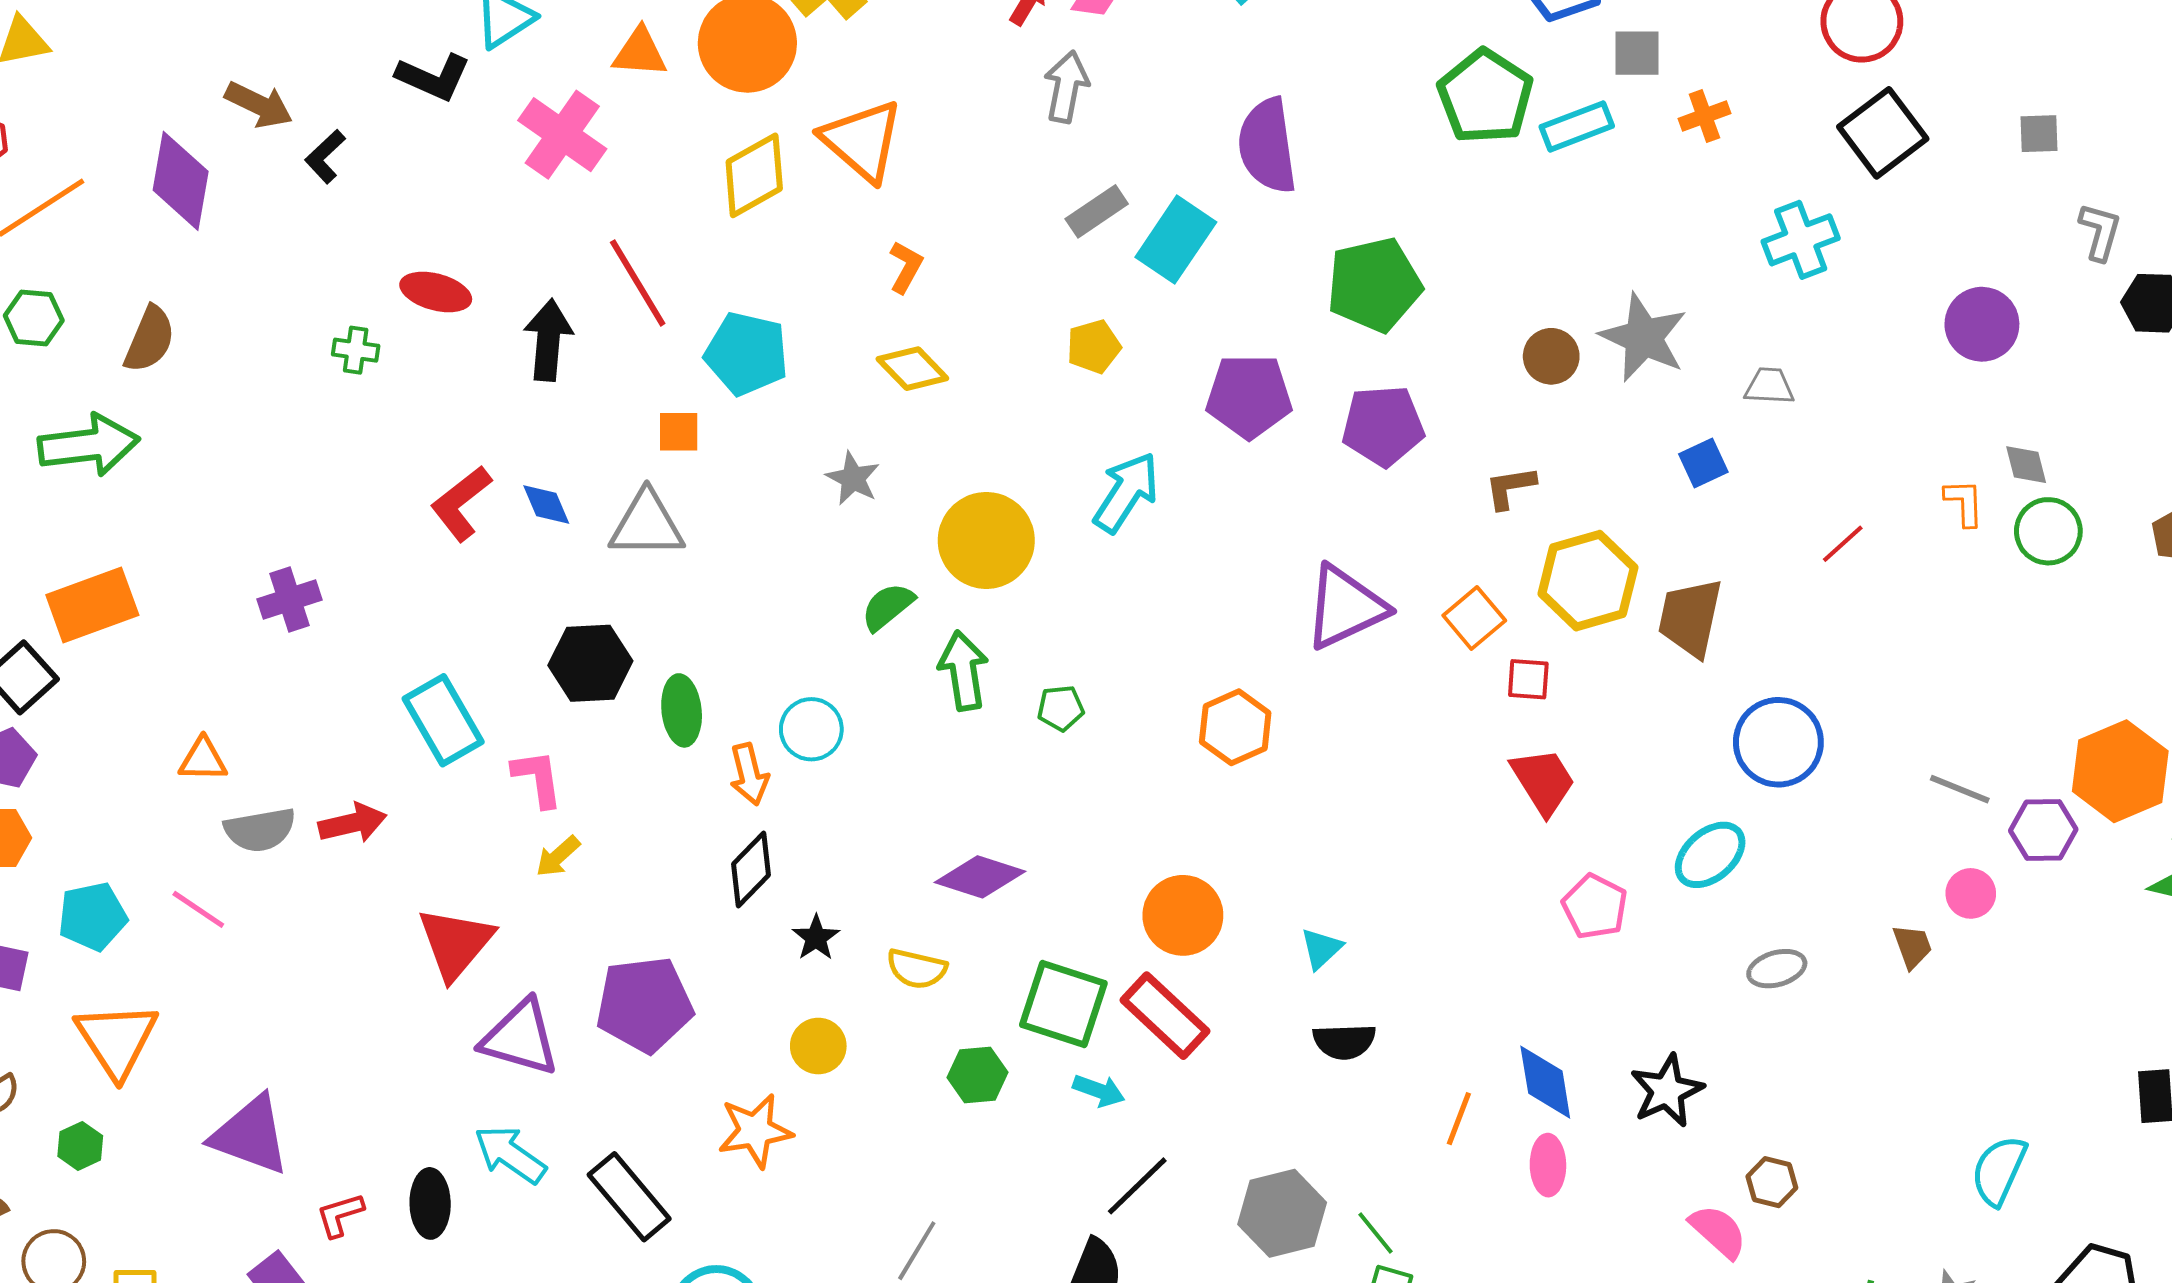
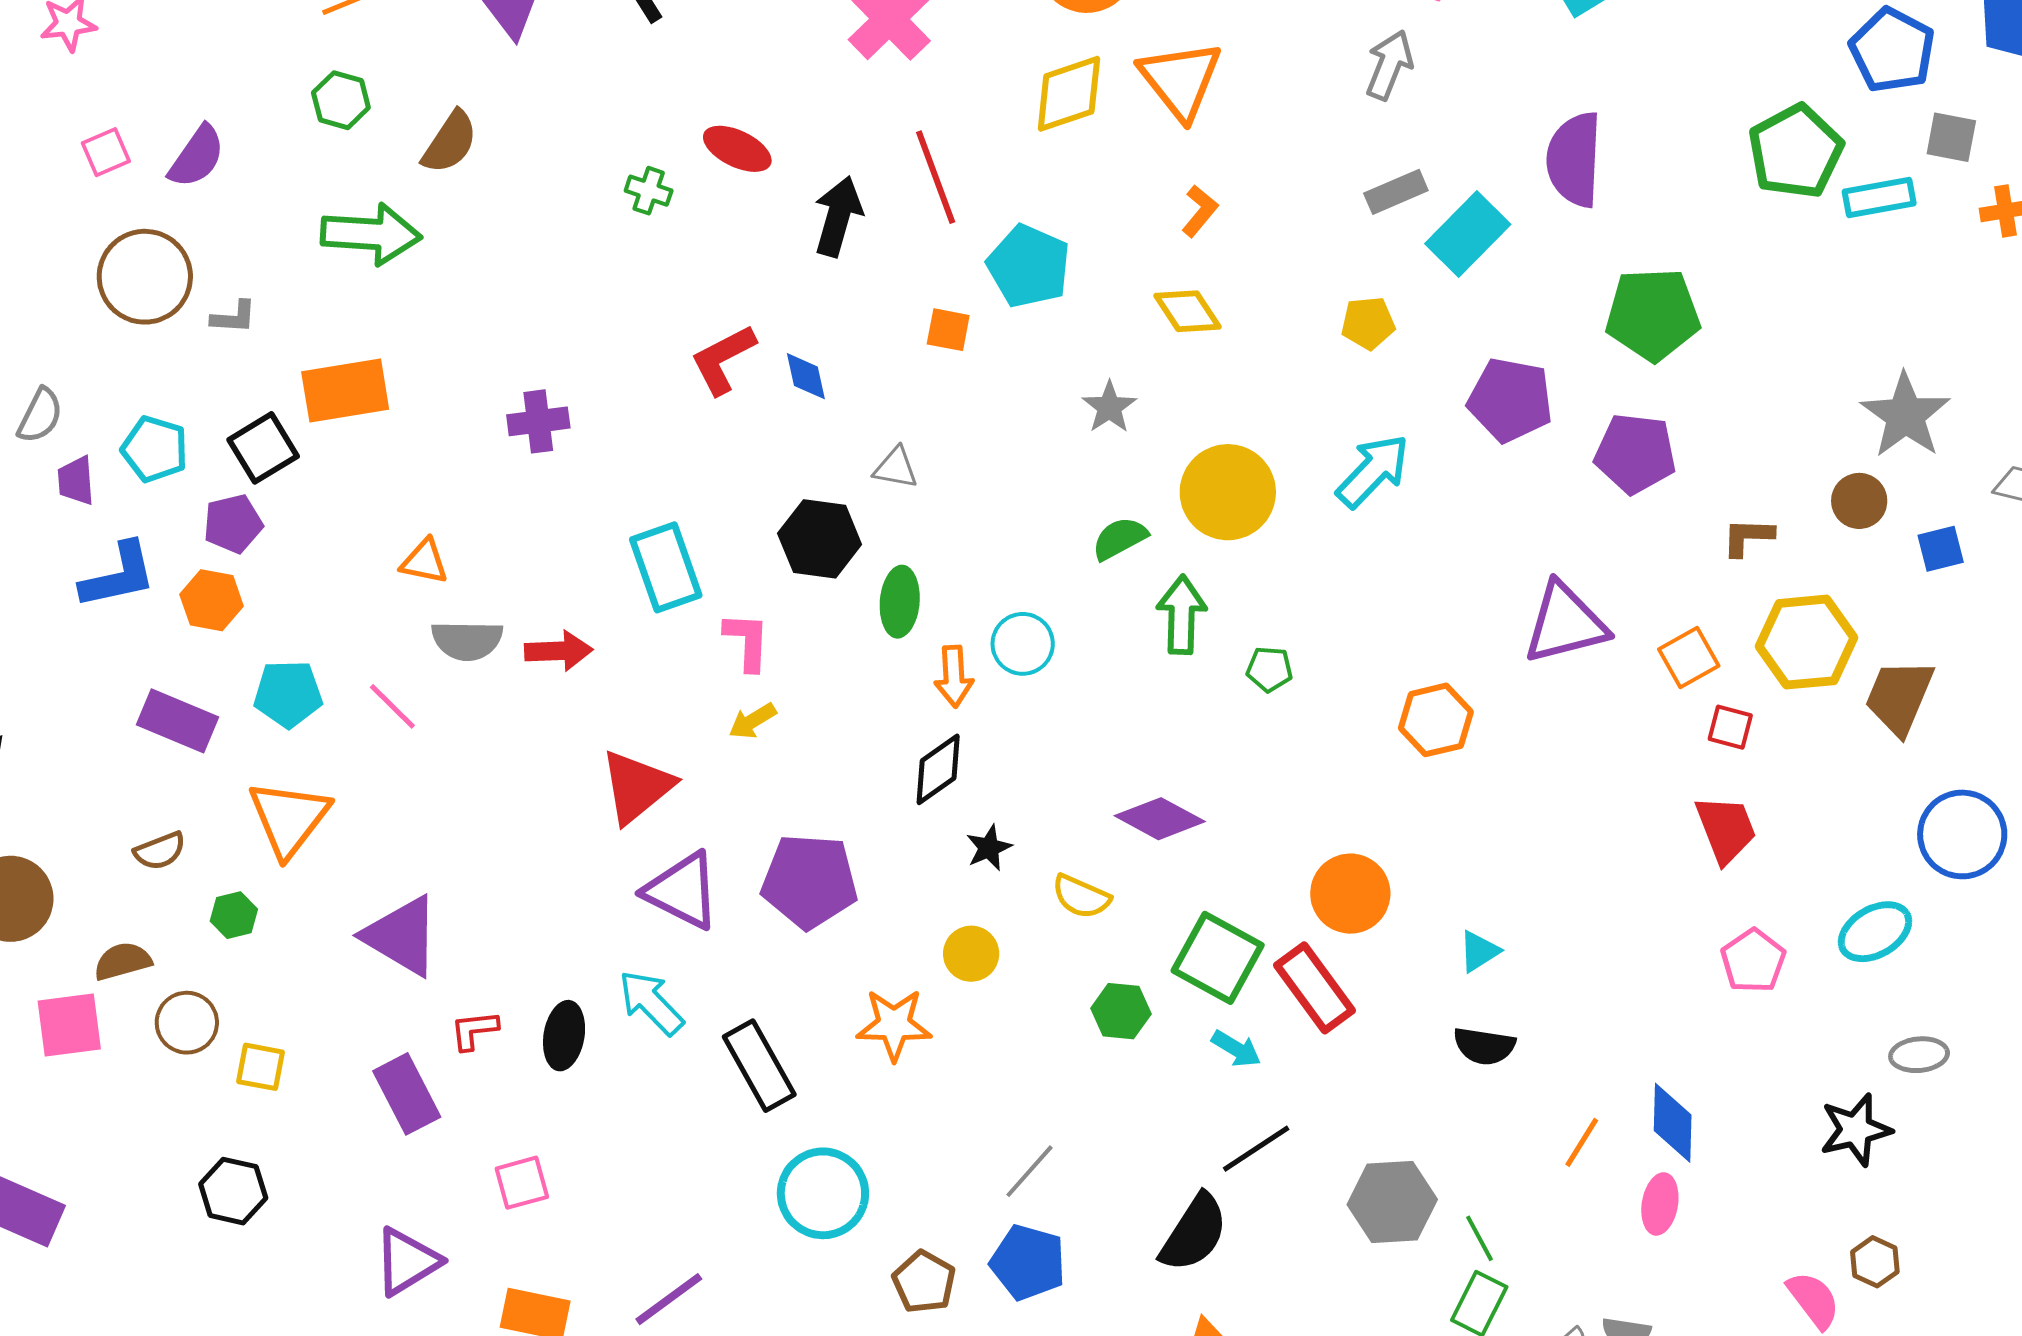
brown circle: (1551, 356) -> (1859, 501), moved
gray triangle: (647, 524) -> (896, 468), moved, size x0.6
black star: (1667, 1091) -> (1856, 1130), moved

